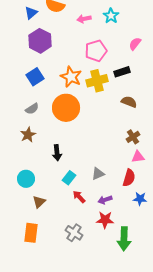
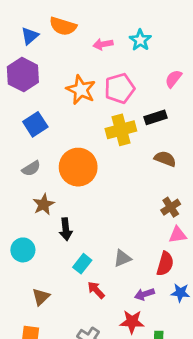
purple hexagon: (40, 41) -> (23, 75), moved
orange star: (71, 77) -> (81, 90), moved
brown star: (28, 135) -> (44, 204), moved
cyan circle: (26, 179) -> (23, 250), moved
purple arrow: (105, 200) -> (144, 294), moved

